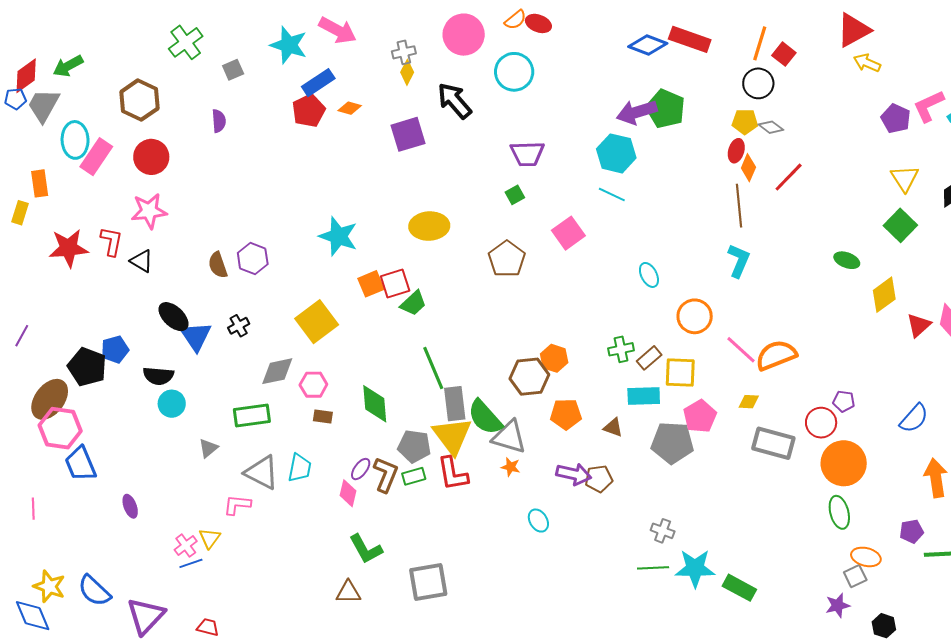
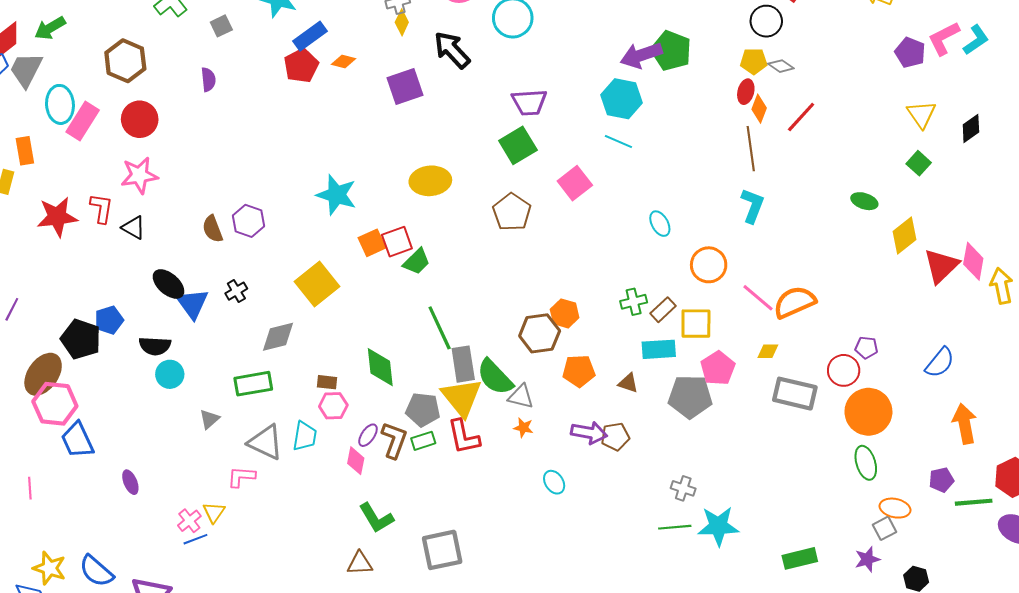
green square: (515, 195) -> (518, 145), size x1.8
green square: (900, 225) -> (919, 163), size x0.7
red triangle: (919, 325) -> (941, 266), size x1.4
pink hexagon: (313, 385) -> (333, 406), moved
gray triangle: (509, 437) -> (521, 397), size x0.7
green rectangle: (739, 588) -> (800, 558), moved, turned -40

